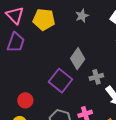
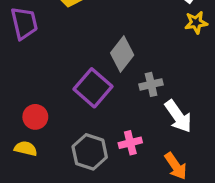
purple trapezoid: (16, 42) -> (24, 23), turned -35

